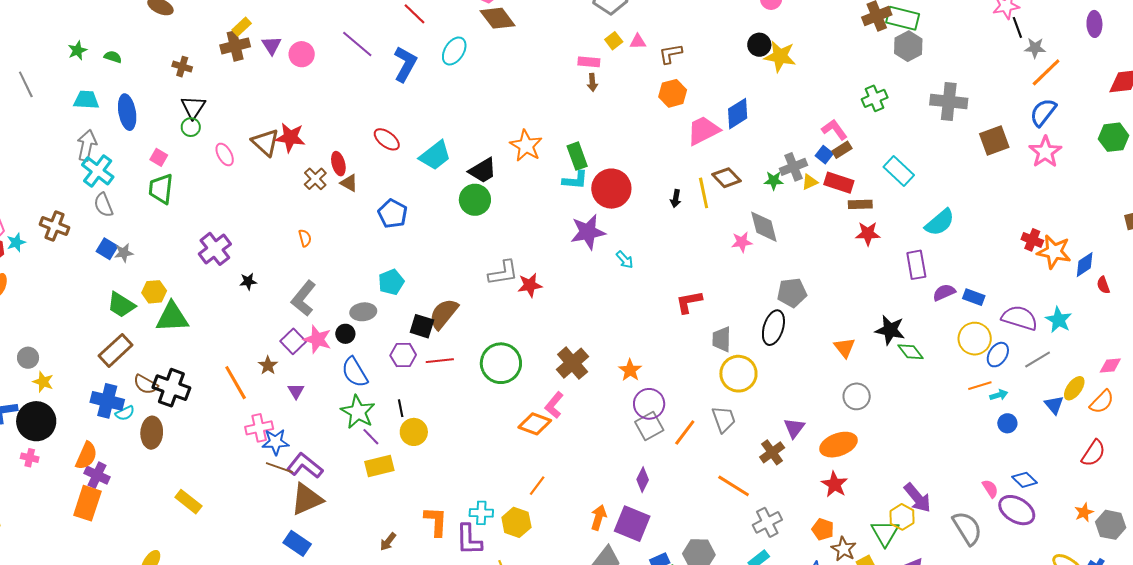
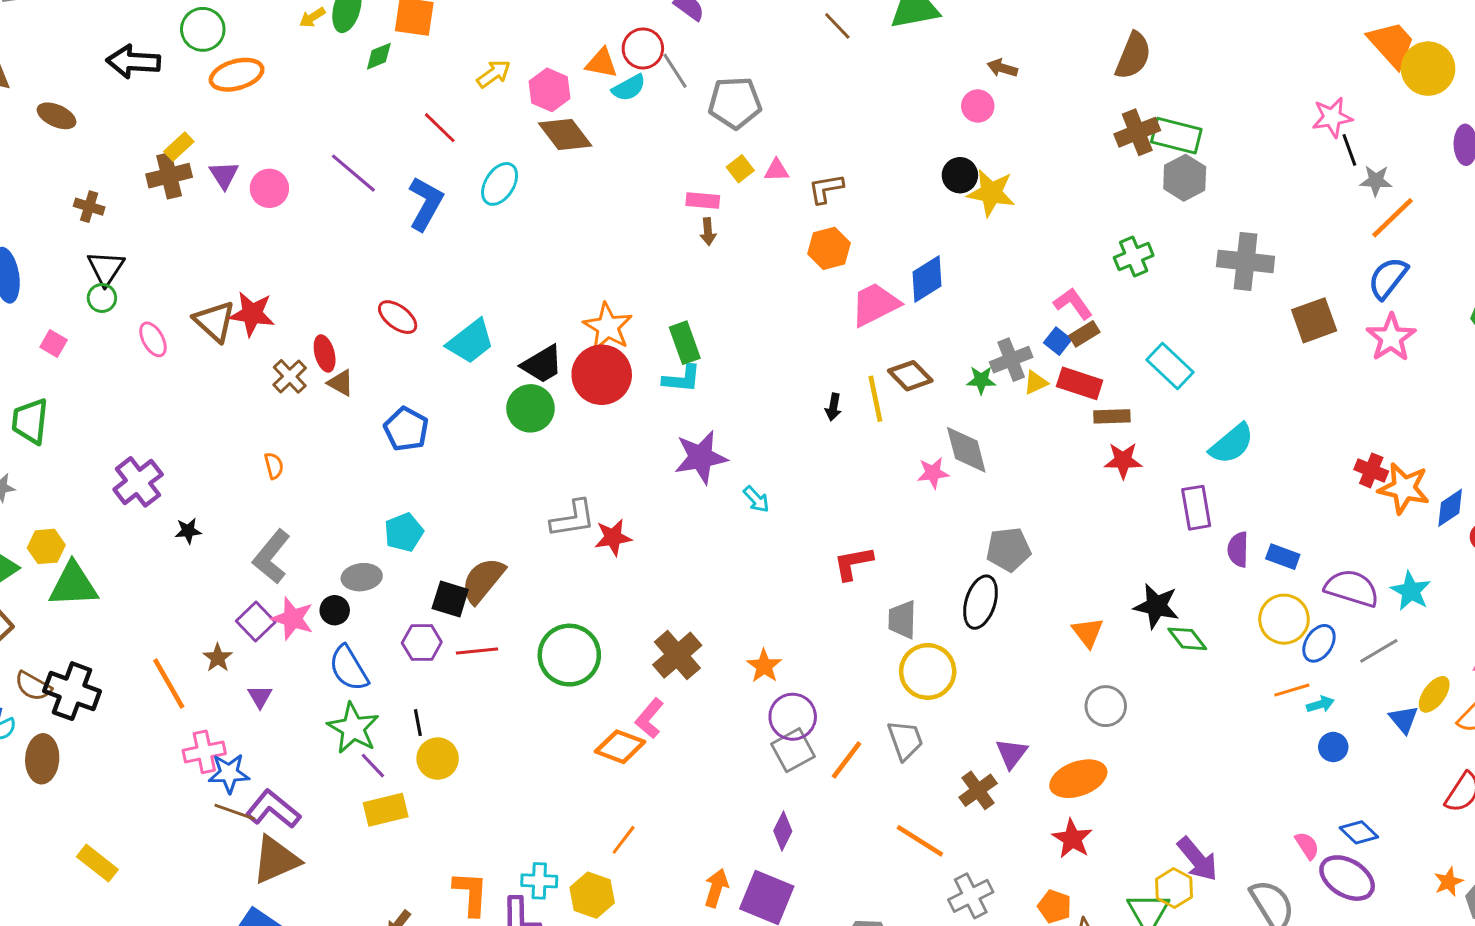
green trapezoid: (161, 189) -> (30, 421), moved
red circle: (611, 189) -> (602, 375), moved
purple semicircle: (944, 292) -> (1238, 549), turned -65

